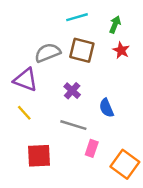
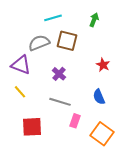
cyan line: (77, 17) -> (53, 18), moved
red star: (121, 50) -> (103, 65), moved
blue semicircle: (106, 108) -> (99, 97), moved

